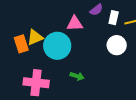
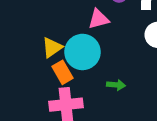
orange rectangle: (21, 44) -> (63, 72), moved

